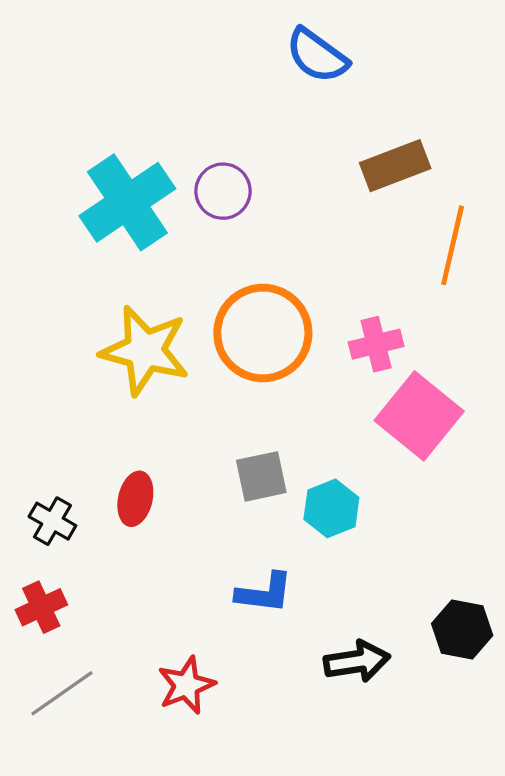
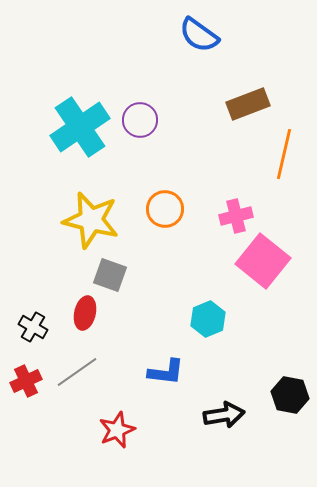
orange circle: (263, 333) -> (165, 209), size x0.6
gray square: (261, 476) -> (110, 275), moved, turned 32
gray line: (62, 693) -> (77, 372), moved

